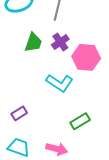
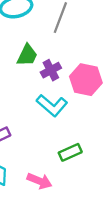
purple cross: (60, 42) -> (51, 70), moved

